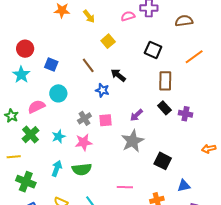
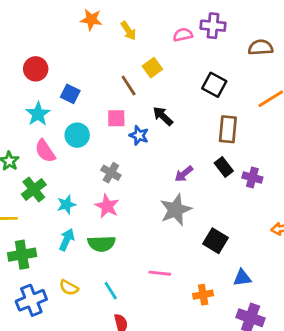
brown line: (88, 65) -> (129, 85), moved
cyan star: (21, 75) -> (38, 114), moved
pink semicircle: (36, 107) -> (45, 151), turned -102
gray cross: (84, 118) -> (111, 173), turned -32
pink square: (105, 120) -> (116, 118), moved
cyan star: (59, 136) -> (66, 205), moved
pink star: (84, 142) -> (107, 206), turned 30
green cross: (26, 182) -> (22, 255), turned -36

